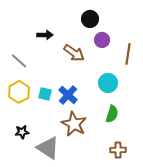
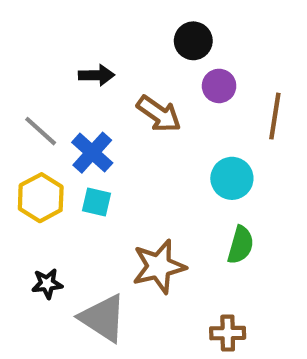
blue cross: (68, 95) -> (92, 153), moved
brown star: (74, 124) -> (159, 266), turned 30
brown cross: (118, 150) -> (228, 333), moved

